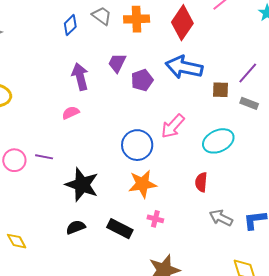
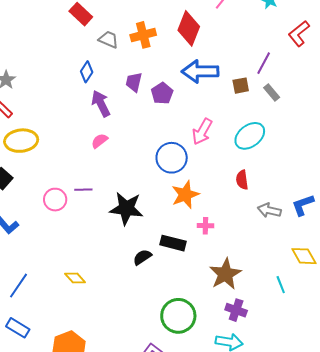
blue diamond: (70, 25) -> (87, 72), moved
gray rectangle: (249, 103) -> (272, 92), turned 42
black semicircle: (76, 227) -> (142, 257), moved

